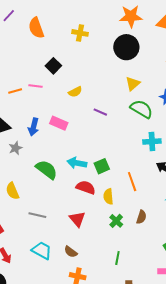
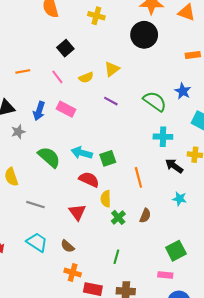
yellow triangle: (133, 84) -> (112, 69), moved
pink line: (35, 86) -> (57, 77), moved, turned 40
yellow semicircle: (108, 197) -> (106, 199), moved

